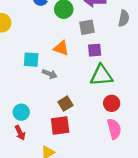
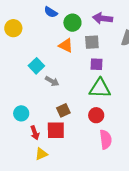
orange triangle: (61, 48) -> (66, 45), moved
cyan square: (31, 60) -> (36, 66), turned 35
red circle: (112, 103) -> (96, 115), moved
red arrow: (20, 133) -> (35, 133), moved

